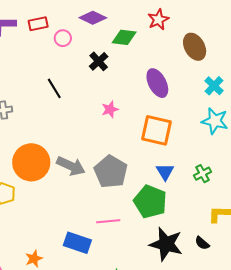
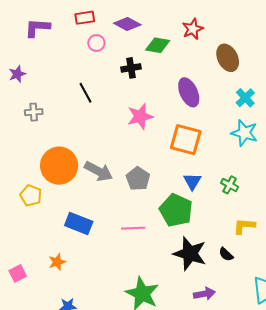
red rectangle: (38, 24) -> (85, 18), moved
black cross: (99, 61) -> (131, 68), turned 30
pink star: (110, 109) -> (140, 116), size x1.5
gray pentagon: (111, 172) -> (138, 179), size x0.7
green cross: (203, 174) -> (230, 185), turned -36
blue rectangle: (77, 243) -> (79, 223), moved

